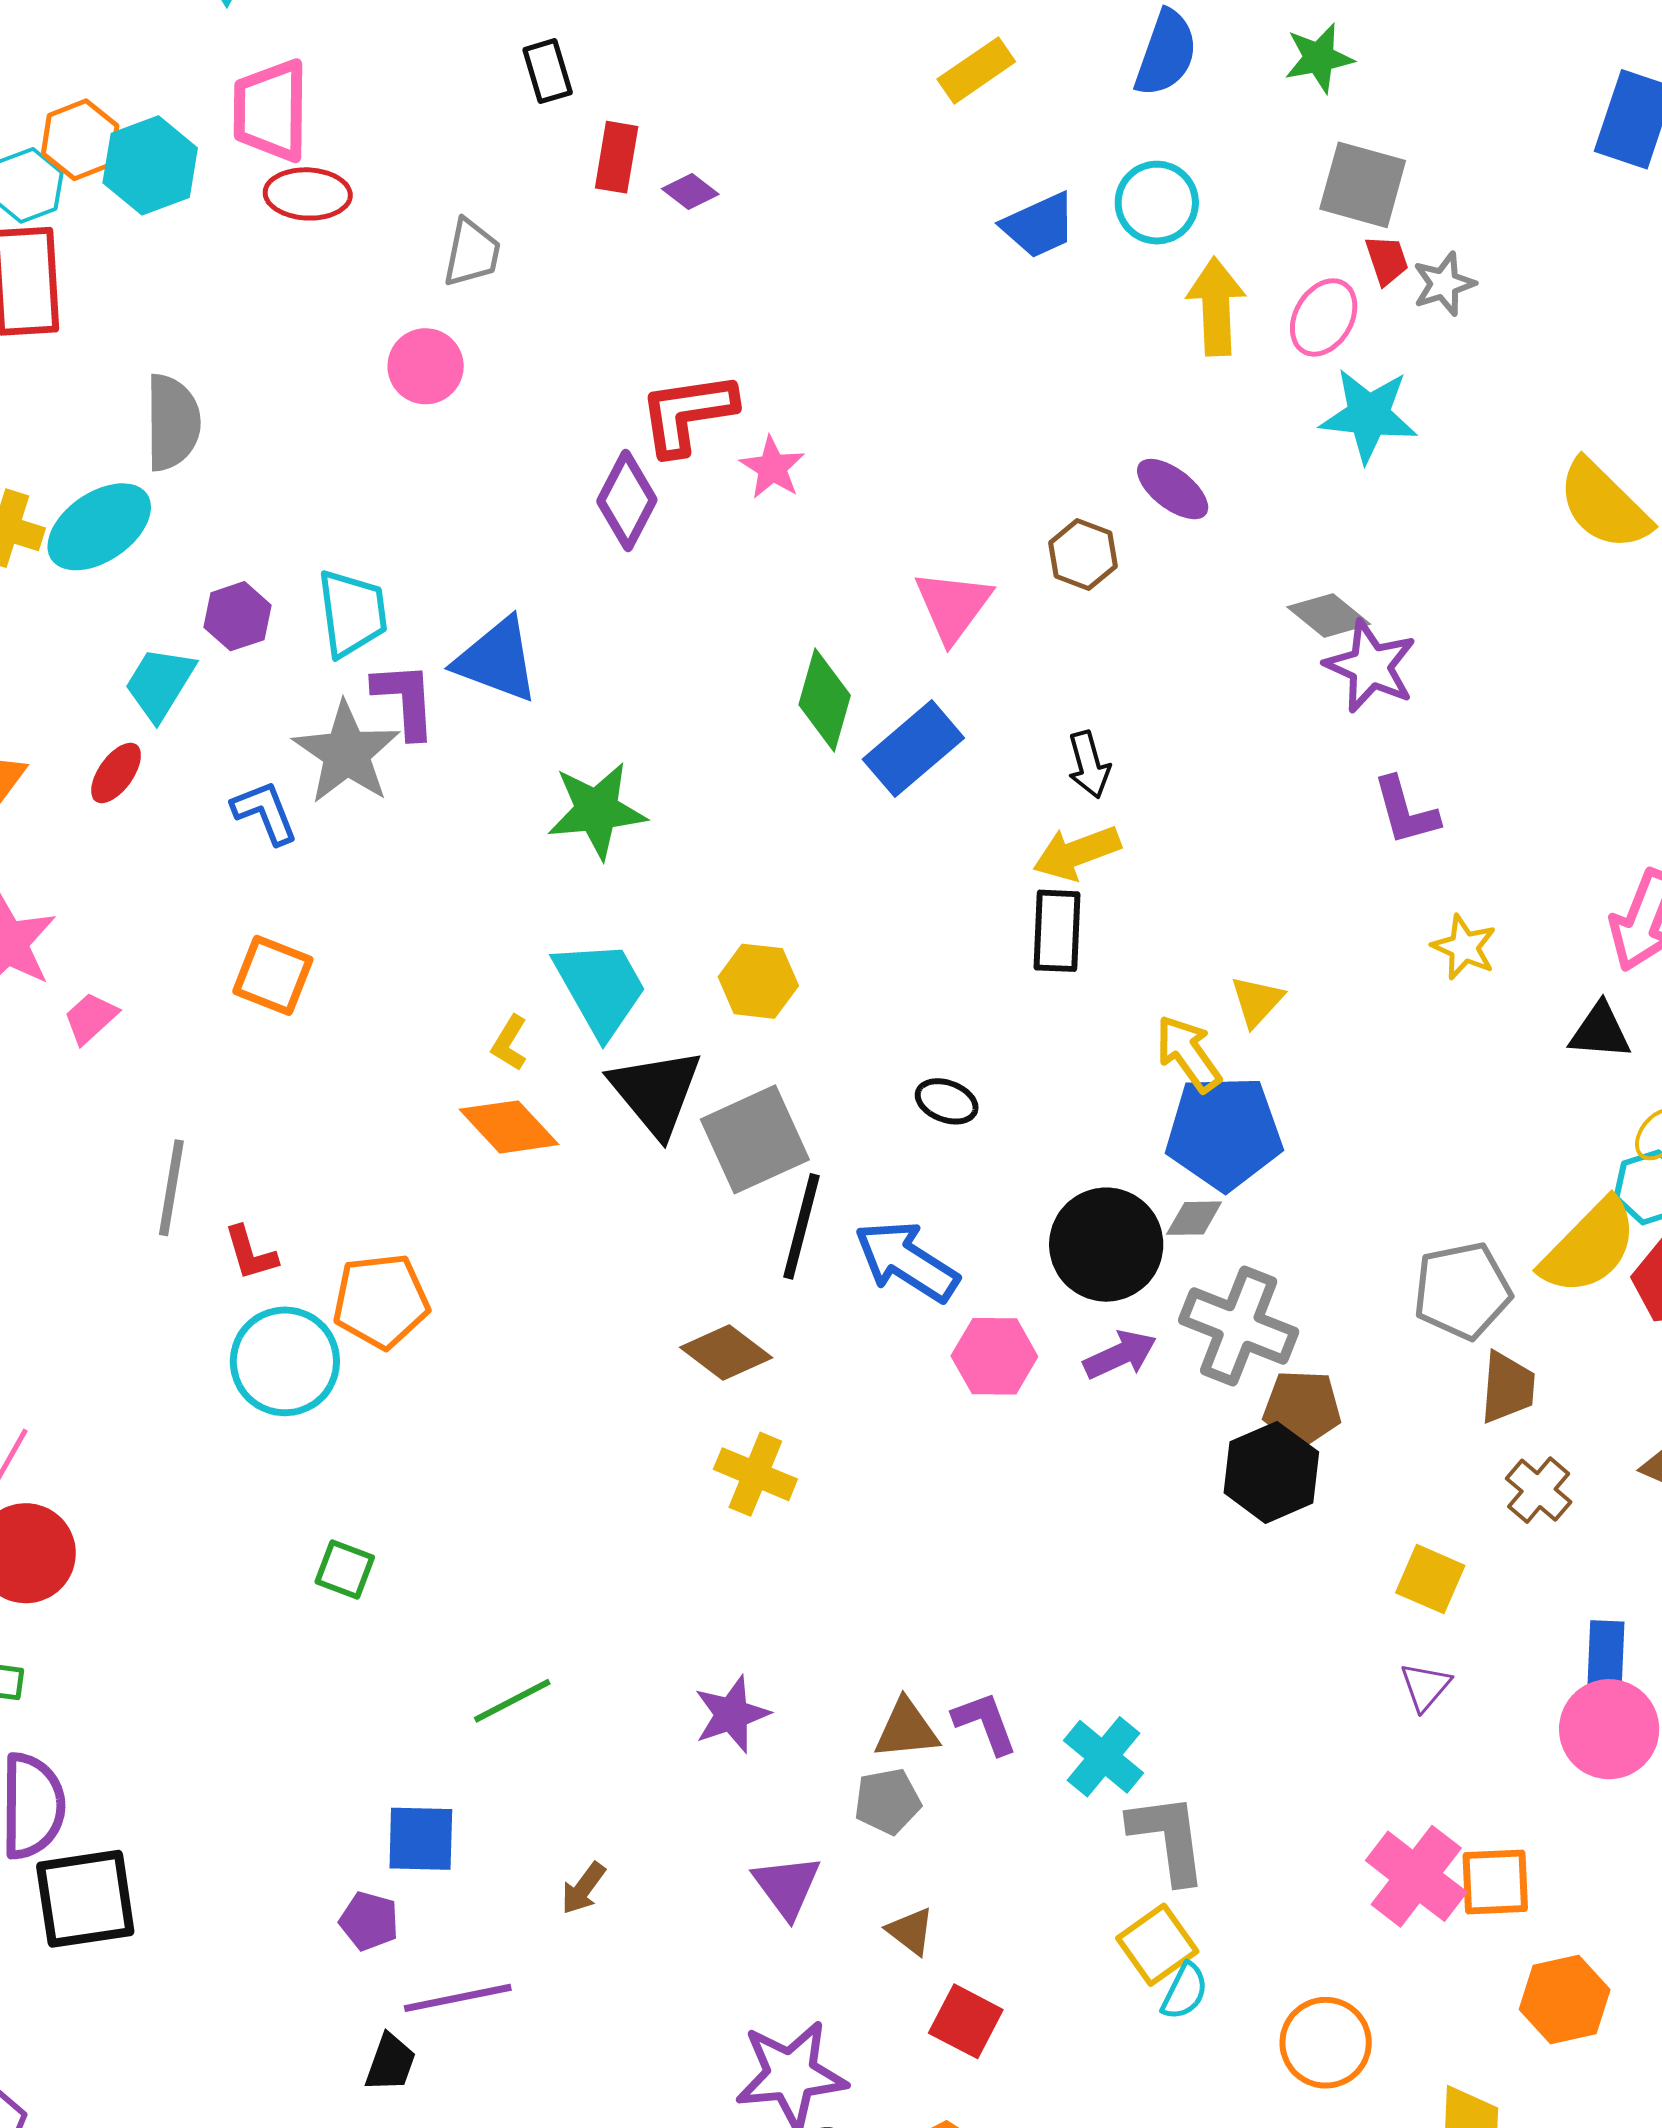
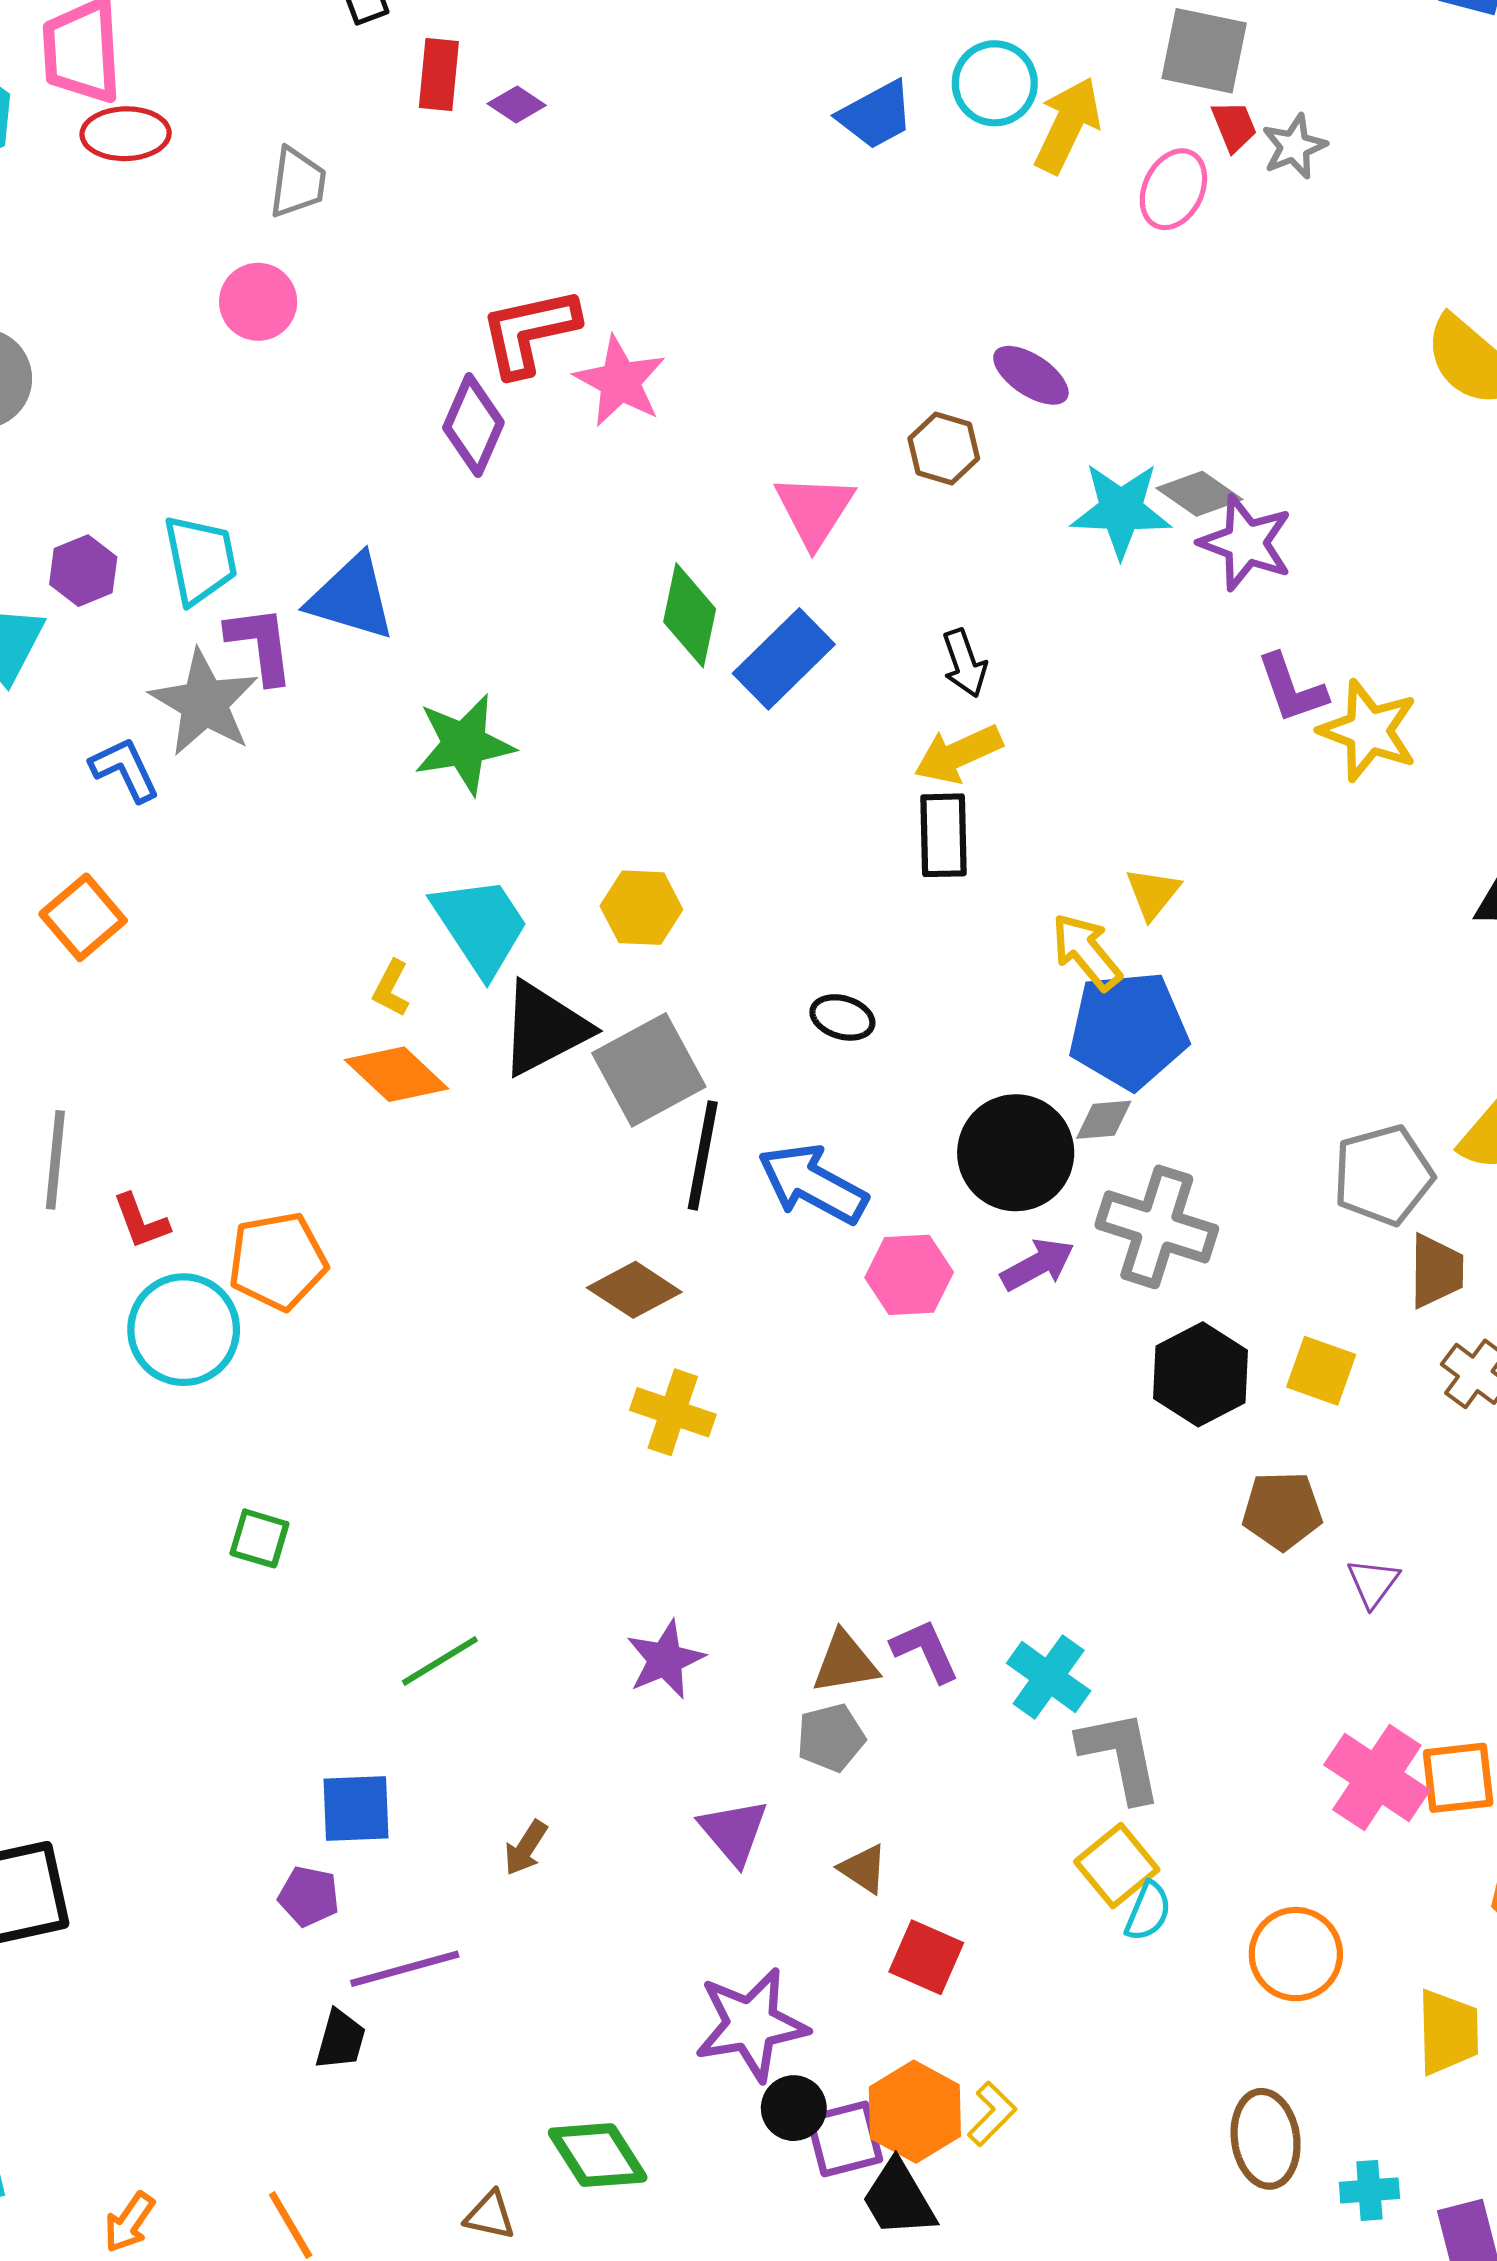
yellow arrow: (1216, 306) -> (1068, 125), moved, turned 32
cyan star: (1369, 415) -> (1121, 510), moved
pink star: (772, 468) -> (620, 381), size x1.4
yellow star: (1464, 947) -> (1369, 731), moved, size x1.5
orange square: (273, 975) -> (83, 917), moved, turned 32
black triangle: (656, 1092) -> (544, 1028), turned 46
brown pentagon: (1302, 1408) -> (1282, 1511), moved
yellow square: (1430, 1579) -> (1321, 1371), moved

